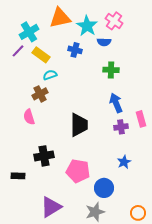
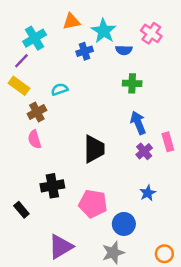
orange triangle: (60, 18) -> (71, 21), size x0.7
pink cross: (114, 21) -> (151, 33), moved
blue cross: (75, 50) -> (85, 51), moved, turned -32
yellow rectangle: (41, 55) -> (19, 86), moved
brown cross: (40, 94) -> (37, 112), moved
purple cross: (121, 127) -> (144, 151), turned -32
black rectangle: (18, 176) -> (21, 210), turned 48

